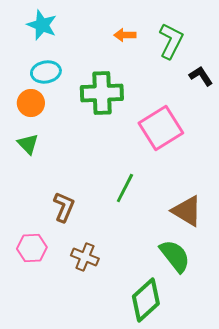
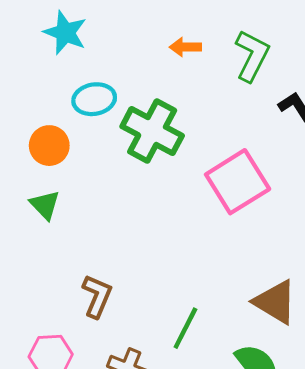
cyan ellipse: (46, 72) -> (94, 99), moved
green cross: (102, 93) -> (152, 131), turned 30
green line: (125, 188) -> (185, 328), moved

